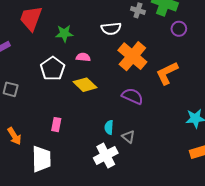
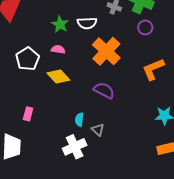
purple circle: (179, 29) -> (145, 27), moved
green star: (64, 33) -> (60, 24), moved, turned 30
orange L-shape: (167, 73) -> (153, 69), moved

